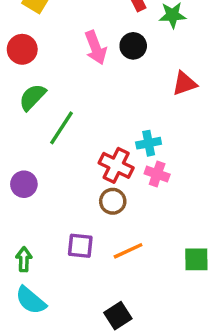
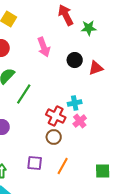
black circle: (133, 46) -> (75, 60), moved
pink cross: (157, 174) -> (80, 121), turned 32
orange line: (128, 251) -> (63, 166), turned -36

